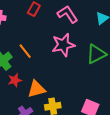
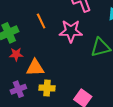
orange line: (25, 51) -> (41, 21), moved

